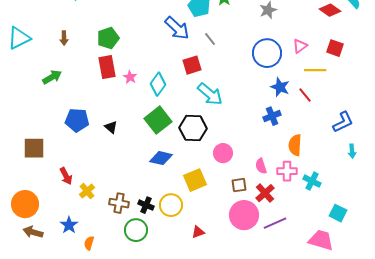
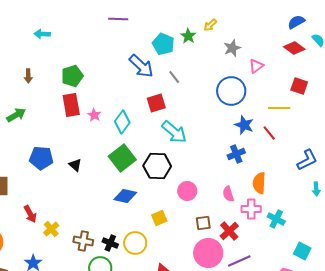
pink triangle: (300, 46) -> (256, 66), moved
pink semicircle: (261, 166) -> (228, 194), moved
yellow square: (195, 180) -> (159, 218), size x0.7

